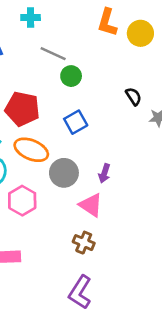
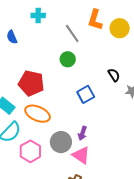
gray line: (53, 54) -> (72, 33), moved, turned 30
blue square: (76, 122) -> (86, 94), moved
gray circle: (64, 173) -> (61, 142), moved
purple arrow: (104, 173) -> (82, 133), moved

